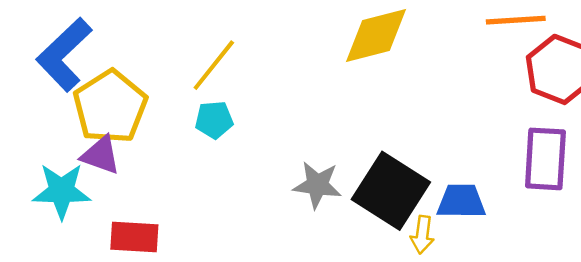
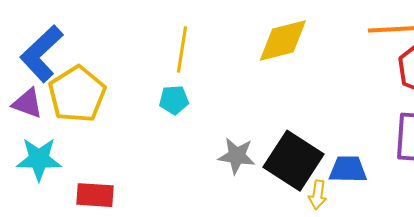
yellow line: (214, 65) -> (182, 49), moved, turned -30
cyan pentagon: (214, 120) -> (174, 100), moved
purple triangle: (101, 155) -> (27, 103), moved

